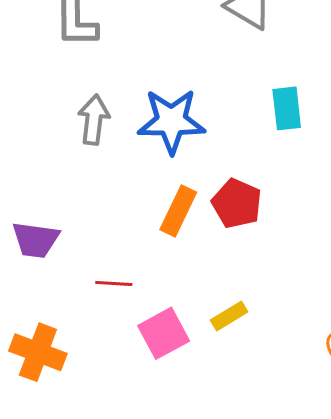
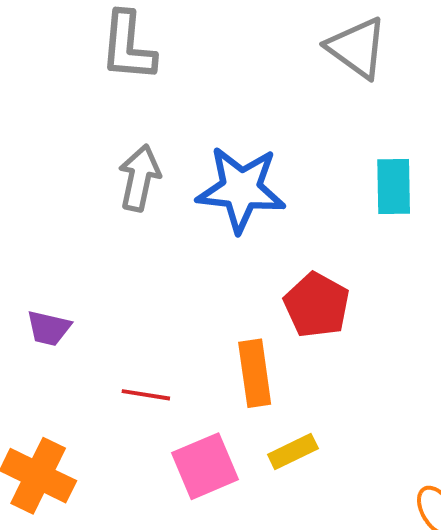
orange rectangle: (178, 211) -> (255, 373), moved, turned -39
purple trapezoid: (36, 240) -> (49, 328), size x0.7

